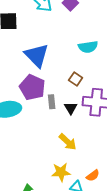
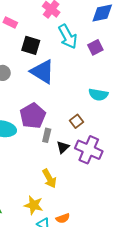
blue triangle: (37, 55) -> (42, 72), moved, turned -32

